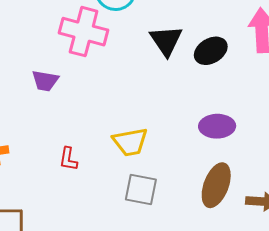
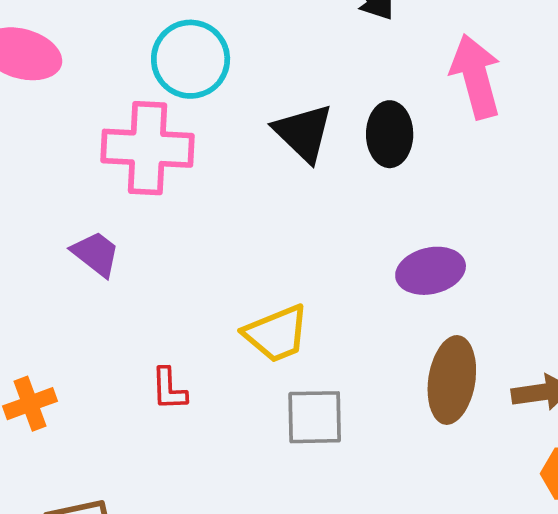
black ellipse: (211, 51) -> (390, 134), turned -48
purple trapezoid: (45, 81) -> (96, 254), turned -140

